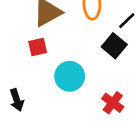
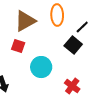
red square: (38, 47) -> (18, 46), turned 32

